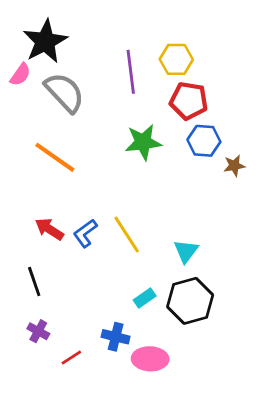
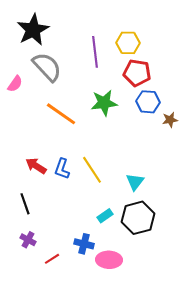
pink semicircle: (20, 75) -> (15, 84), moved
orange line: (55, 157) -> (61, 114), moved
blue L-shape: (85, 233) -> (62, 169), turned -35

